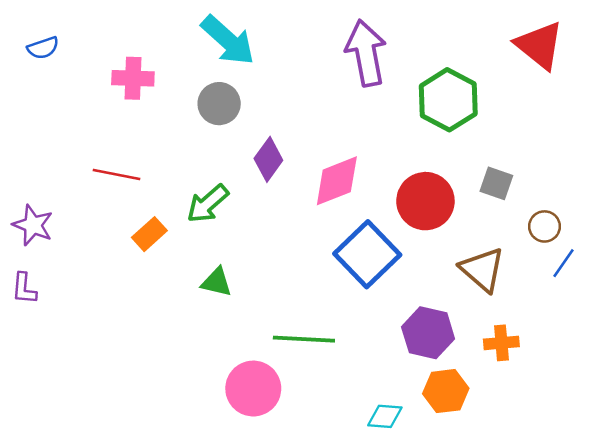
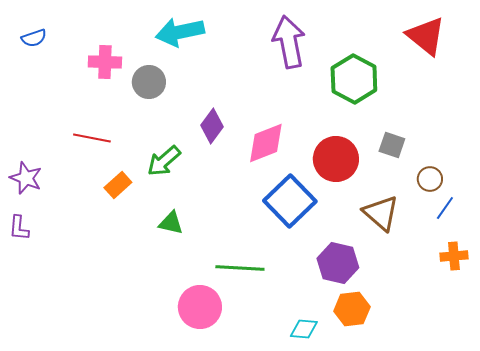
cyan arrow: (228, 40) -> (180, 32), turned 126
gray circle: (219, 104) -> (149, 82), moved
orange cross: (501, 343) -> (454, 256), moved

